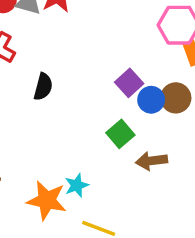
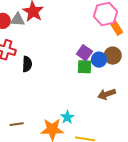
black semicircle: (43, 87) -> (27, 64), moved
green square: (120, 134) -> (84, 67), moved, turned -35

